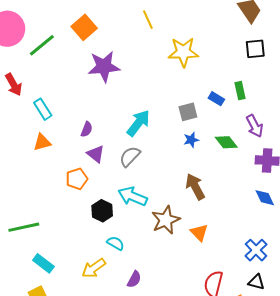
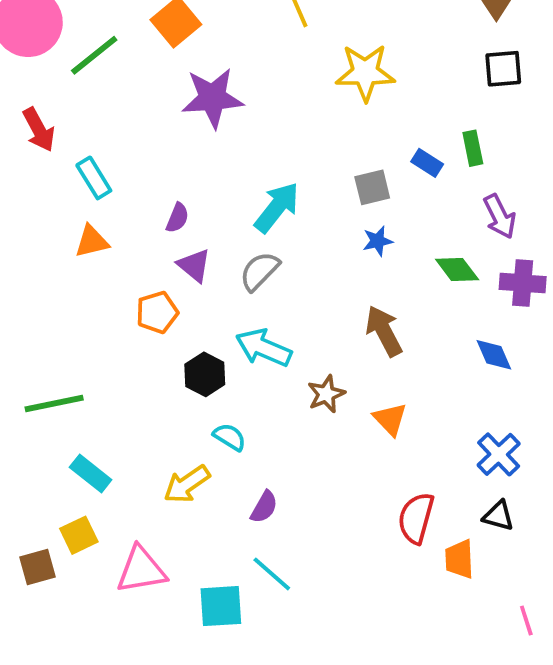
green diamond: (226, 142) -> (457, 269), moved
blue diamond: (265, 198) -> (494, 355), moved
brown star: (166, 220) -> (326, 394), size x0.7

